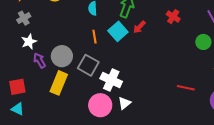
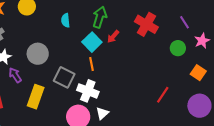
red cross: (173, 17) -> (146, 24), size x1.6
orange line: (94, 37) -> (91, 64), moved
gray circle: (62, 56) -> (38, 54), moved
red line: (186, 88) -> (163, 95), turned -66

